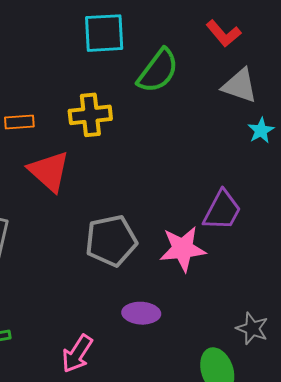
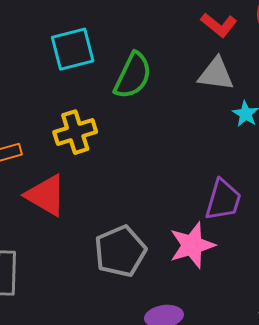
red L-shape: (224, 34) -> (219, 25), moved

